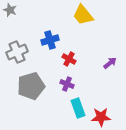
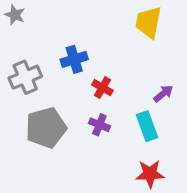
yellow trapezoid: (83, 15) -> (148, 22), moved, turned 50
cyan rectangle: (78, 108) -> (147, 126), moved

